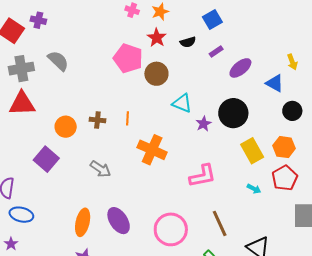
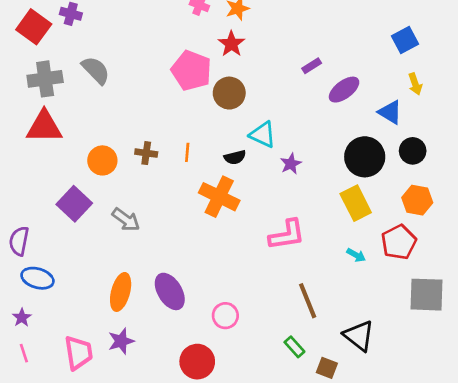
blue square: (212, 20) -> (405, 40), moved
black semicircle: (188, 42) -> (235, 157), moved
black circle: (233, 113) -> (365, 157), moved
orange hexagon: (284, 147) -> (417, 200), moved
gray arrow: (100, 169) -> (126, 220), moved
pink circle: (171, 229) -> (225, 316), moved, size x0.6

